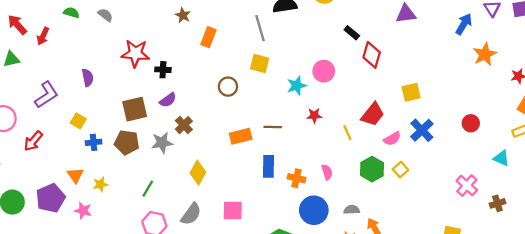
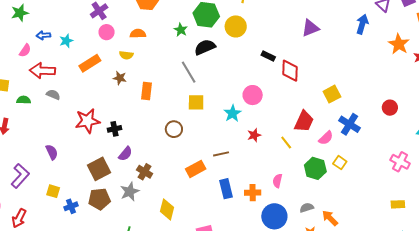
orange star: (485, 54) -> (399, 44), moved
pink semicircle: (327, 172) -> (277, 181), turned -136

